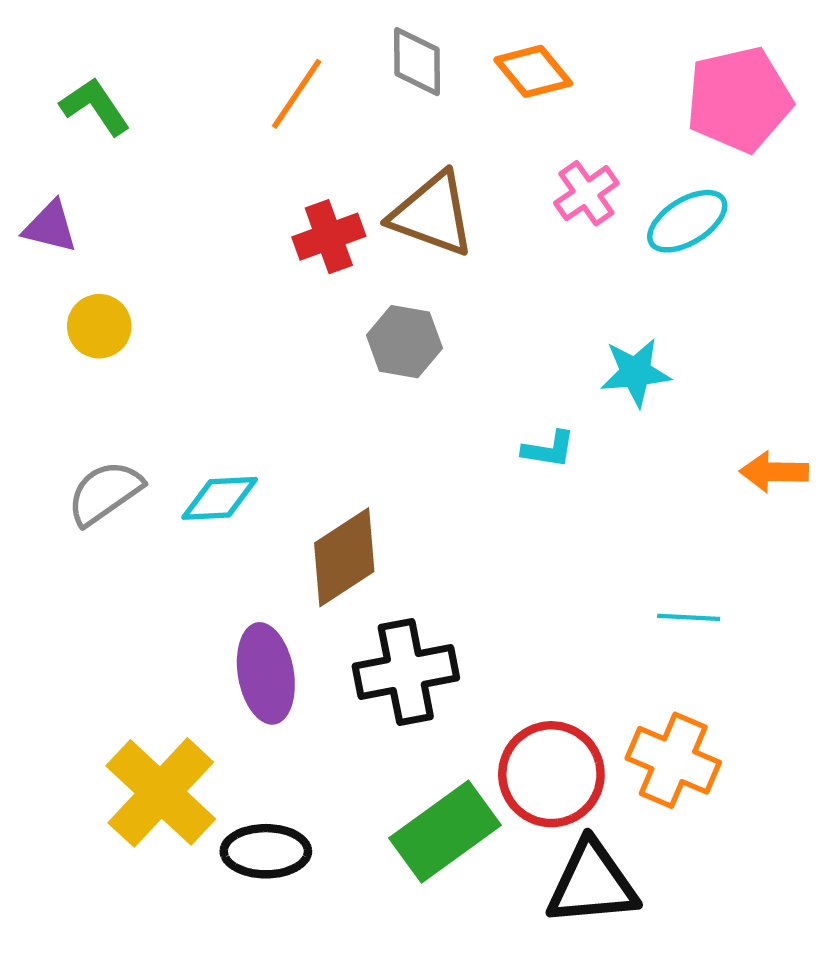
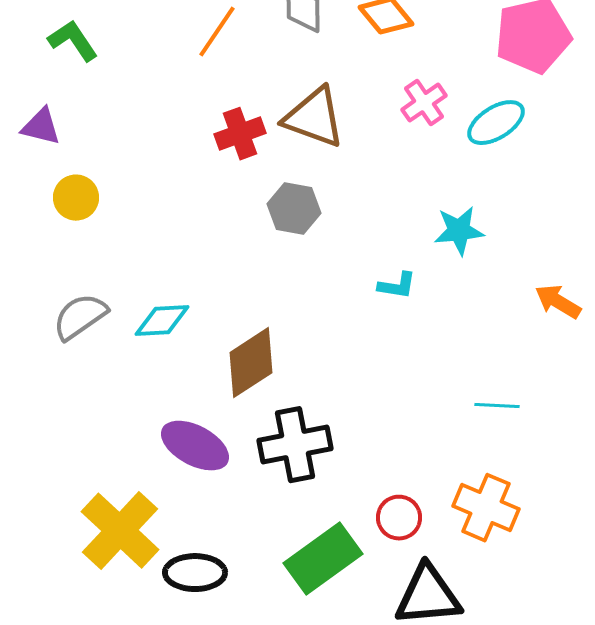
orange arrow: (774, 472) -> (558, 302), turned 30
purple ellipse: (266, 673) -> (195, 446), turned -52
red circle: (551, 774) -> (399, 518), size x0.6

